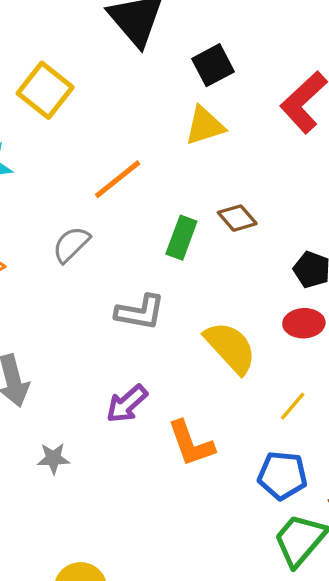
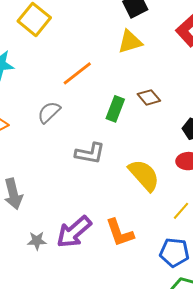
purple arrow: (127, 404) -> (74, 232), moved, size x1.4

